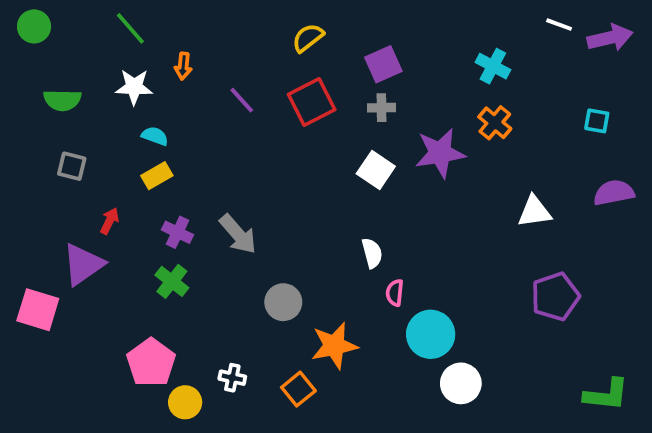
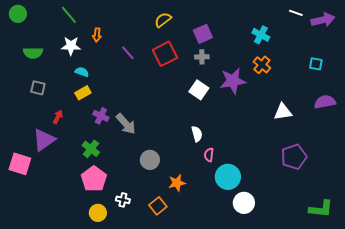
purple cross: (178, 232) -> (101, 116), moved
orange star: (334, 346) -> (177, 183), size x0.7
pink pentagon: (151, 363) -> (94, 179), moved

